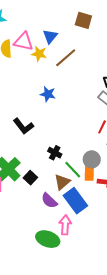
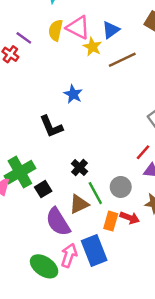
blue star: (48, 94) -> (73, 94), moved
orange rectangle: (89, 173) -> (111, 221), moved
purple semicircle: (49, 201) -> (58, 222), size x1.4
blue rectangle: (75, 201) -> (94, 250), moved

